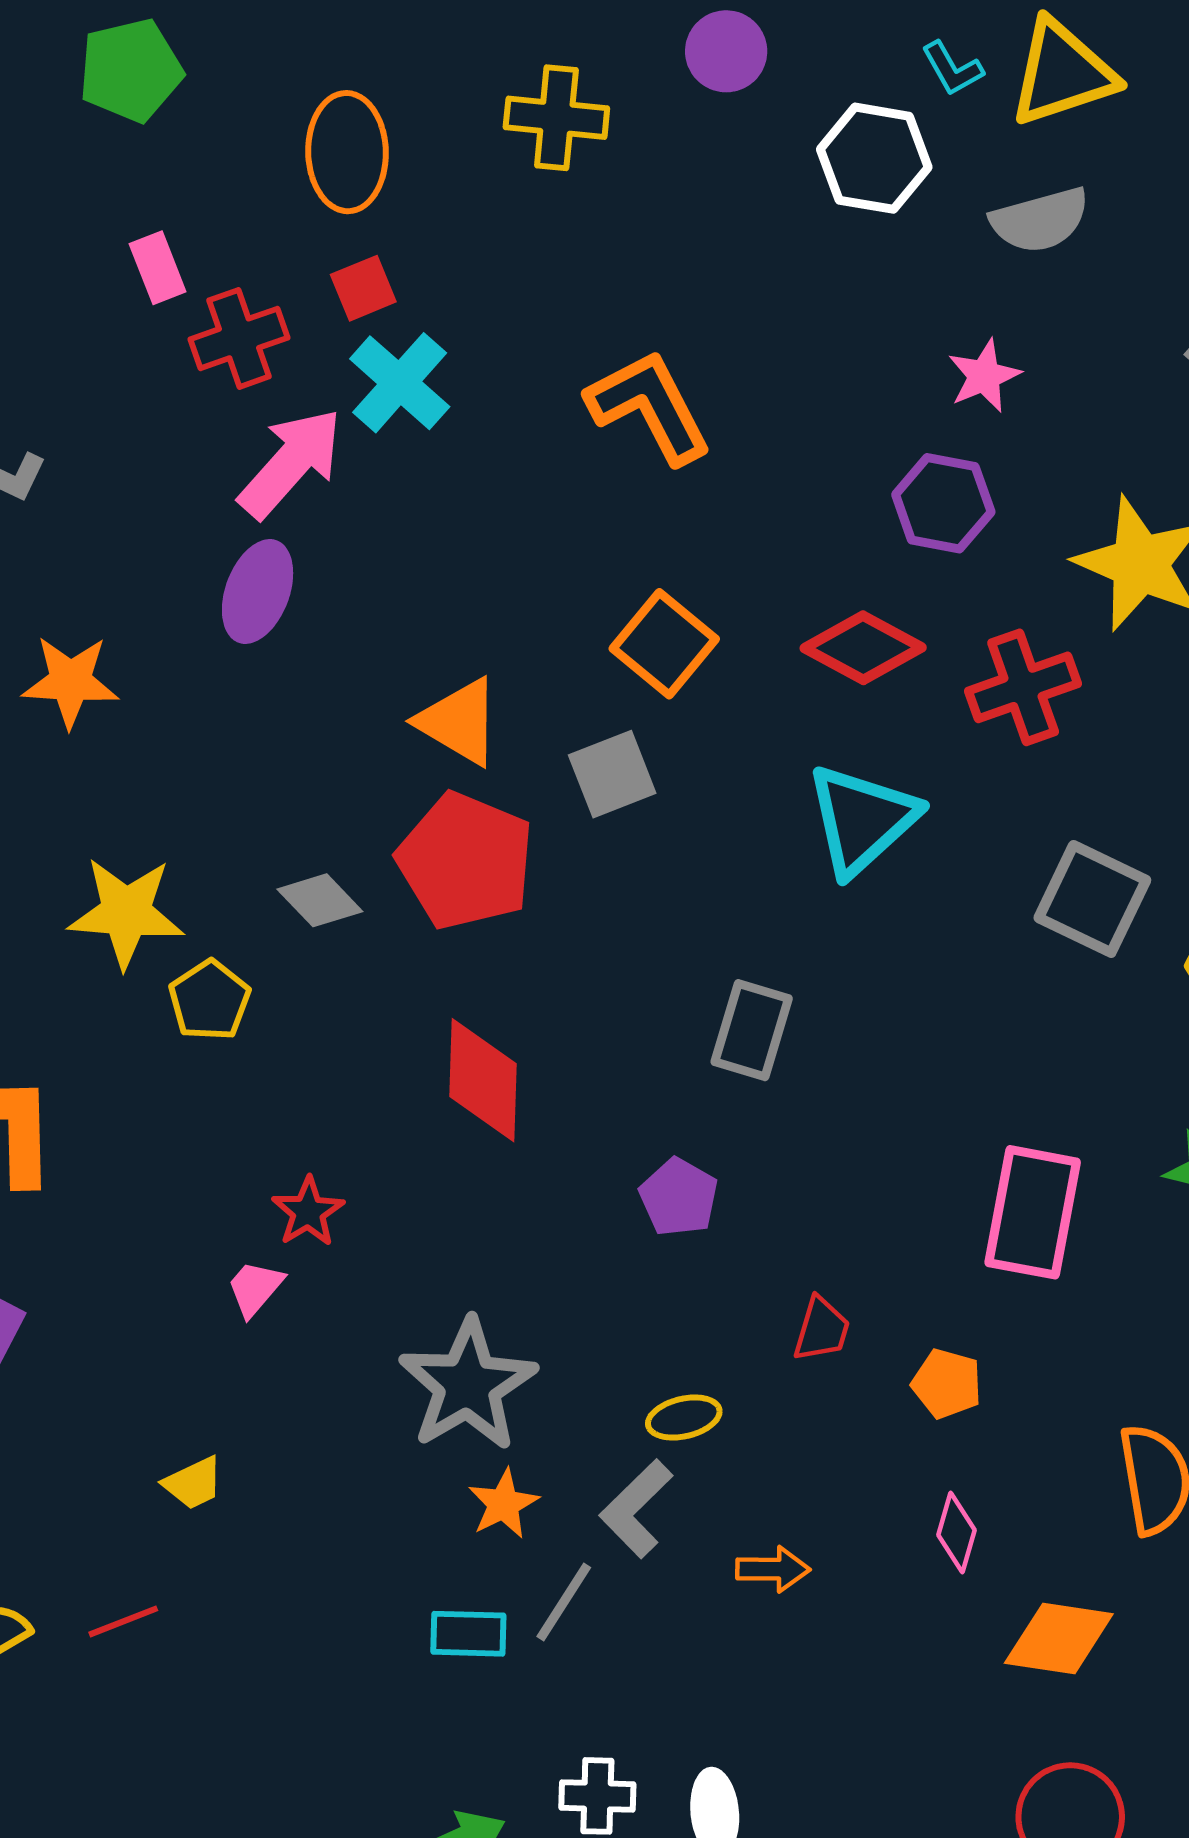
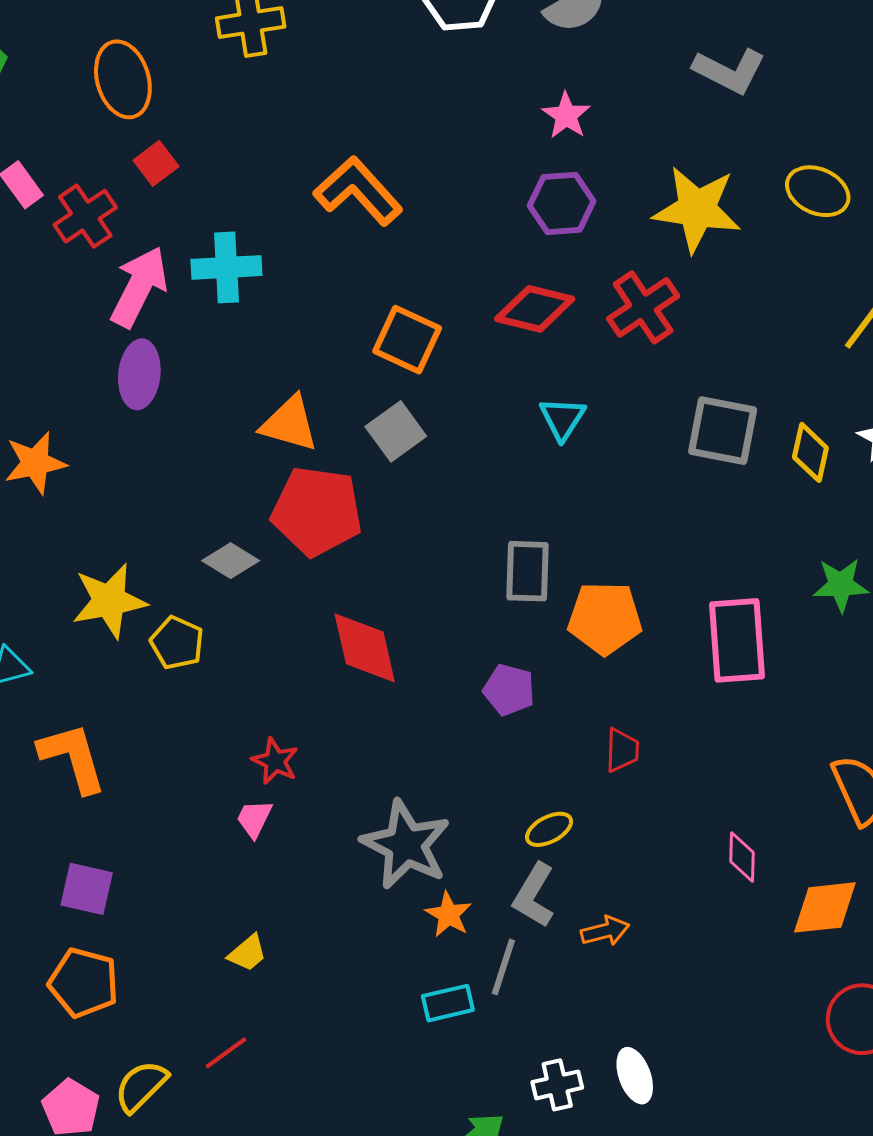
cyan cross: (400, 383) -> (226, 267), moved, turned -30
cyan triangle: (862, 820) -> (562, 419), size x0.6
orange pentagon: (947, 1384) -> (605, 618), moved, size x1.6
orange arrow: (773, 1569) -> (605, 931), moved

